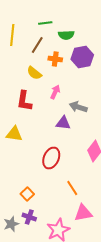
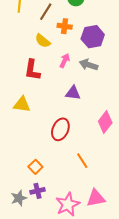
purple hexagon: (82, 57) -> (93, 37), moved
gray arrow: (78, 107) -> (89, 65), moved
pink triangle: (83, 213) -> (96, 198), moved
purple cross: (29, 217) -> (37, 191), turned -32

